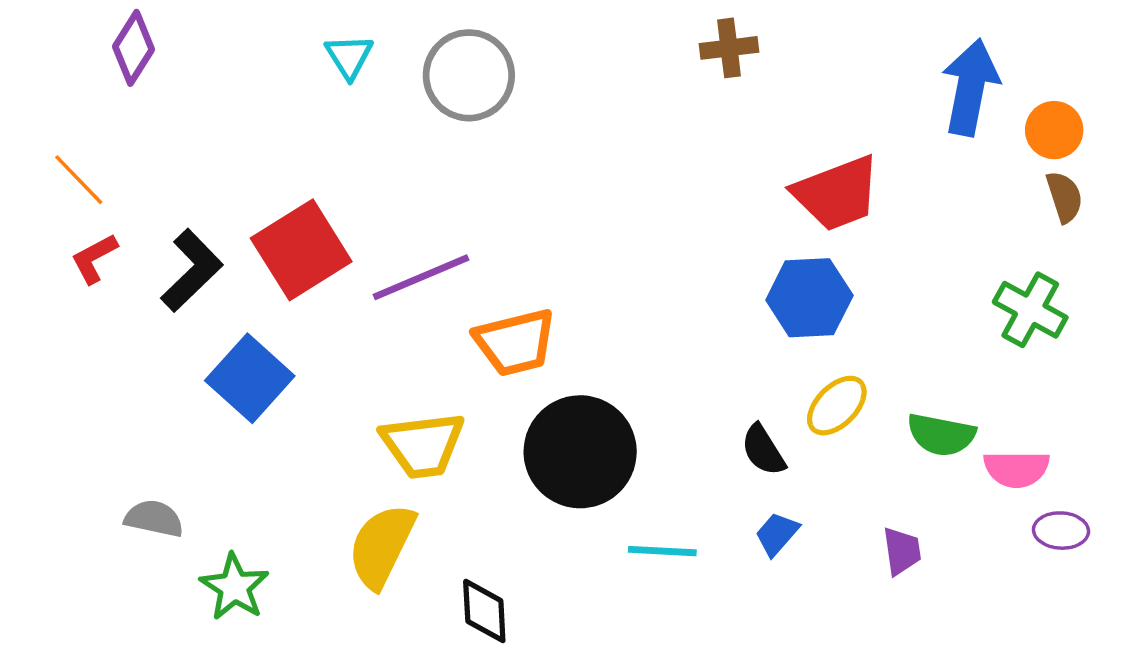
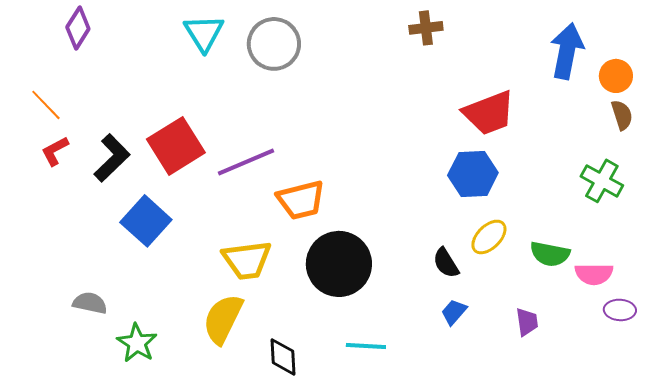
cyan triangle: (349, 56) -> (204, 33), size x1.4
cyan line: (662, 551) -> (366, 346), moved

